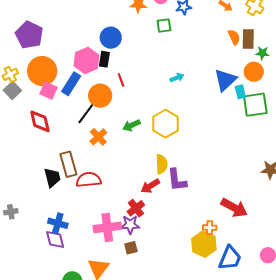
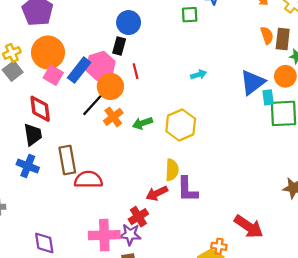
pink hexagon: (86, 61) -> (101, 66), moved
orange cross: (98, 137) -> (113, 117), moved
black trapezoid: (52, 178) -> (33, 135), moved
blue cross: (58, 223) -> (28, 166), moved

